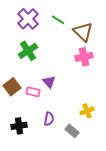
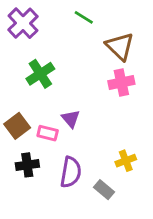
purple cross: (28, 19) -> (23, 23), moved
green line: (58, 20) -> (84, 17), moved
purple semicircle: (49, 119) -> (71, 172), size x1.5
black cross: (19, 126) -> (27, 165), moved

